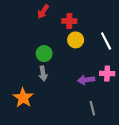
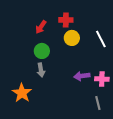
red arrow: (43, 12) -> (41, 27), moved
pink cross: (107, 74) -> (102, 79), moved
gray line: (92, 108) -> (98, 103), moved

